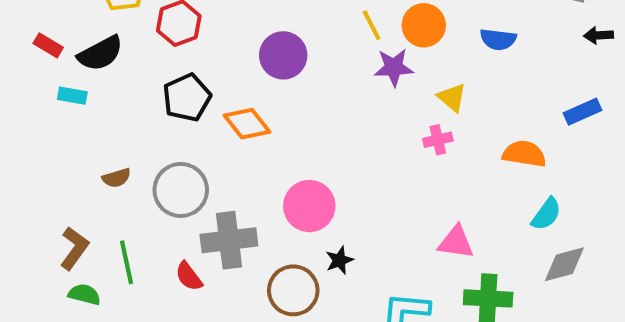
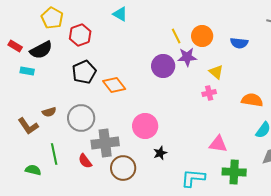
purple circle: (283, 55) -> (163, 66), moved
brown L-shape: (74, 248) -> (28, 126), moved, turned 110
brown circle: (293, 290) -> (123, 168), moved

